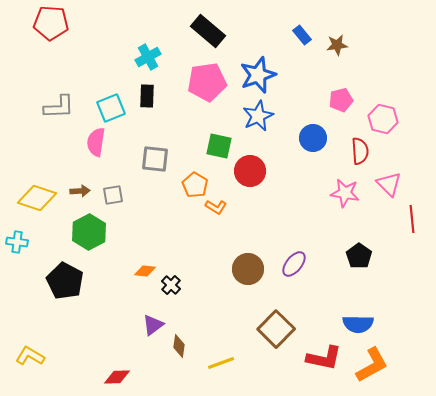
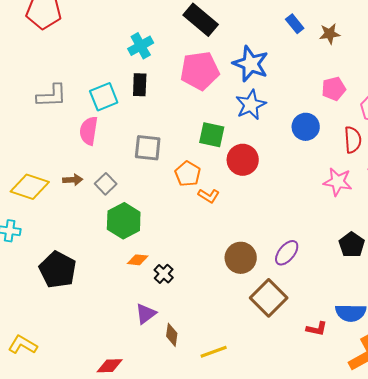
blue star: (258, 75) -> (251, 64), turned -30
gray square: (113, 195) -> (106, 184), turned -35
green hexagon: (89, 232) -> (124, 221), moved
brown square: (276, 329) -> (269, 298), moved
red L-shape: (324, 358) -> (317, 329), moved, size x0.6

